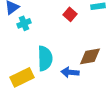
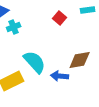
cyan semicircle: (45, 58) -> (35, 62), turned -40

